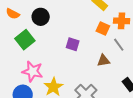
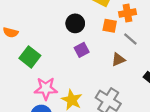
black circle: (41, 17) -> (75, 23), moved
purple square: (73, 44) -> (82, 50), turned -32

